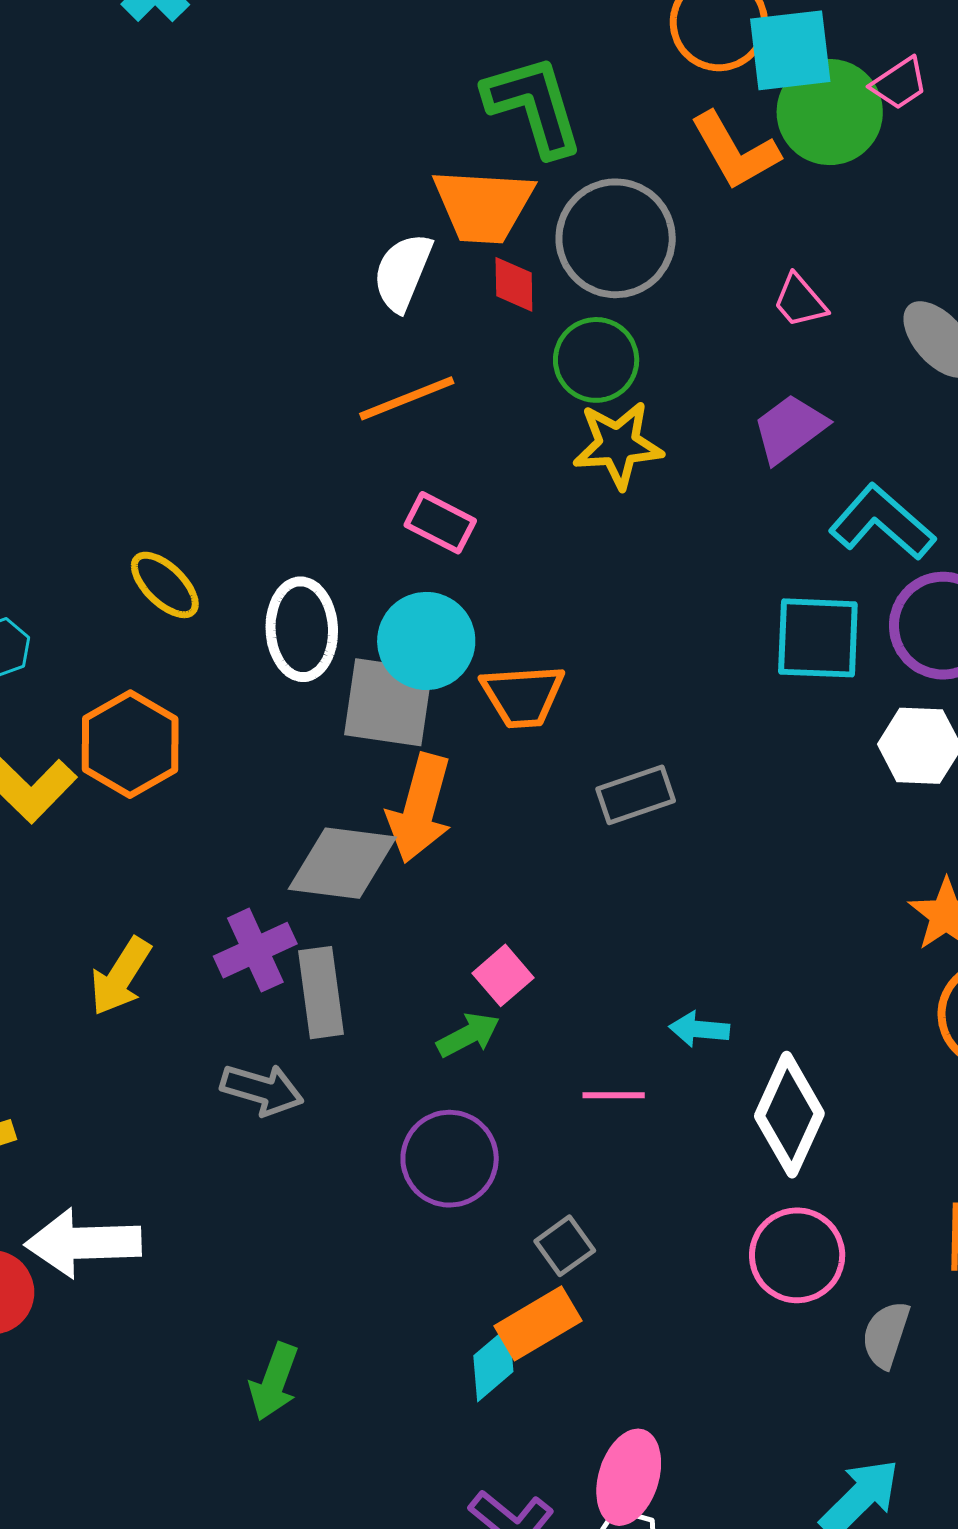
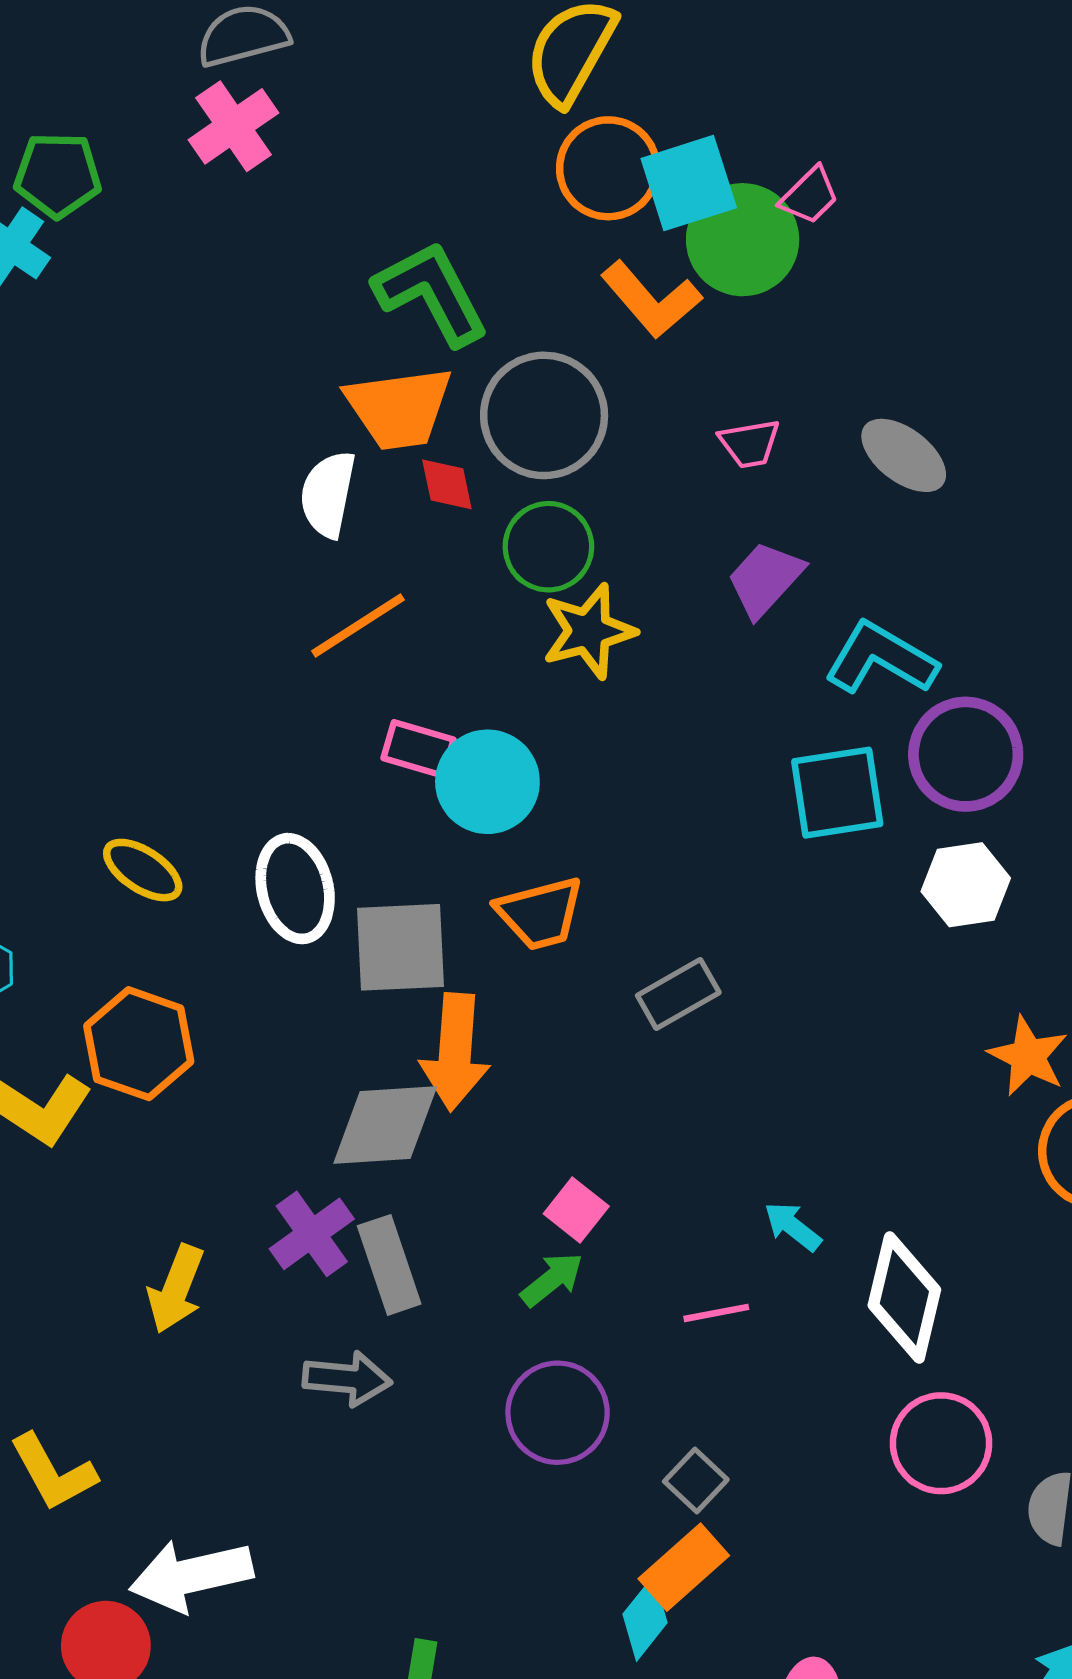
pink trapezoid: (800, 301) -> (750, 443), turned -48
cyan circle: (426, 641) -> (487, 782), moved
cyan arrow: (699, 1029) -> (793, 1226), turned 44

